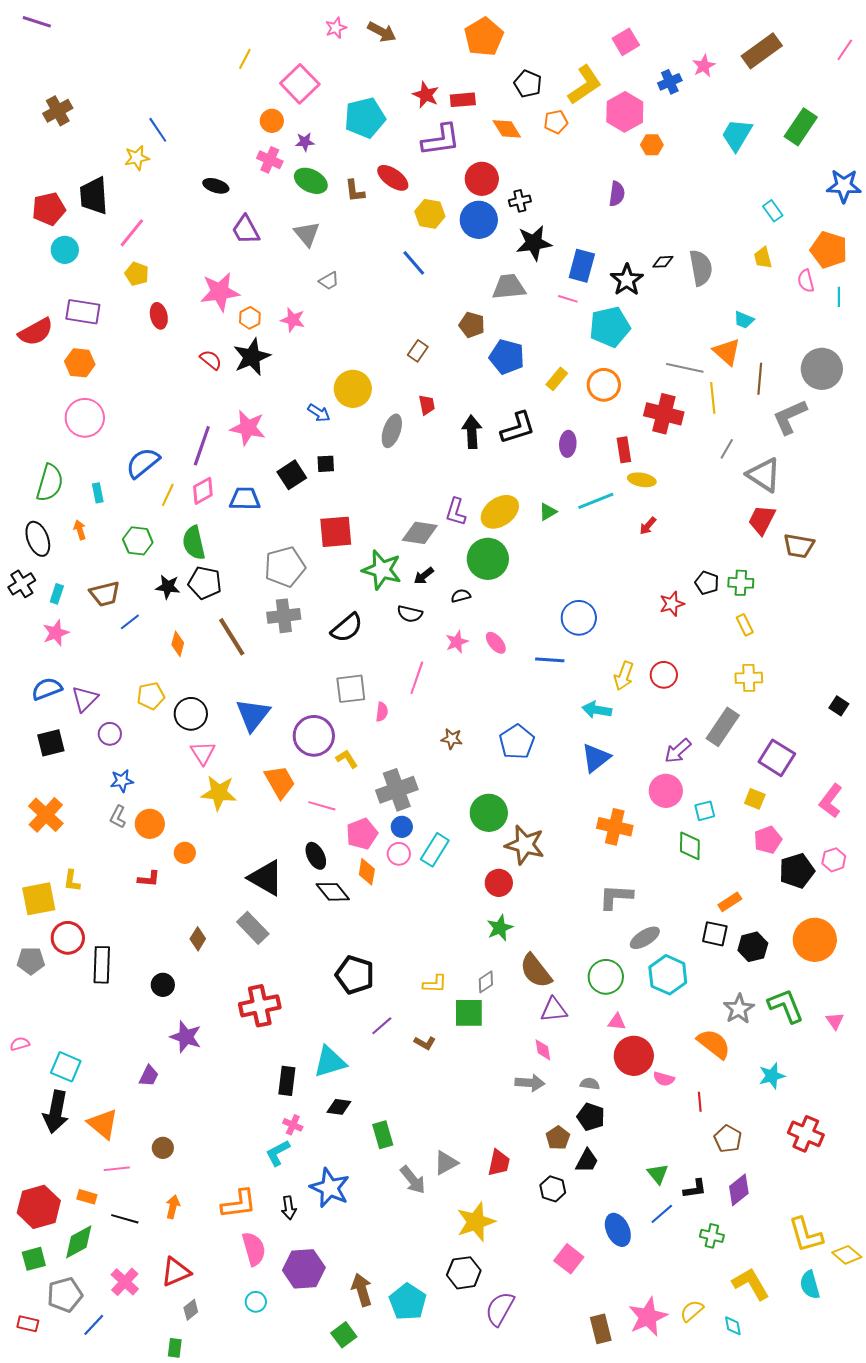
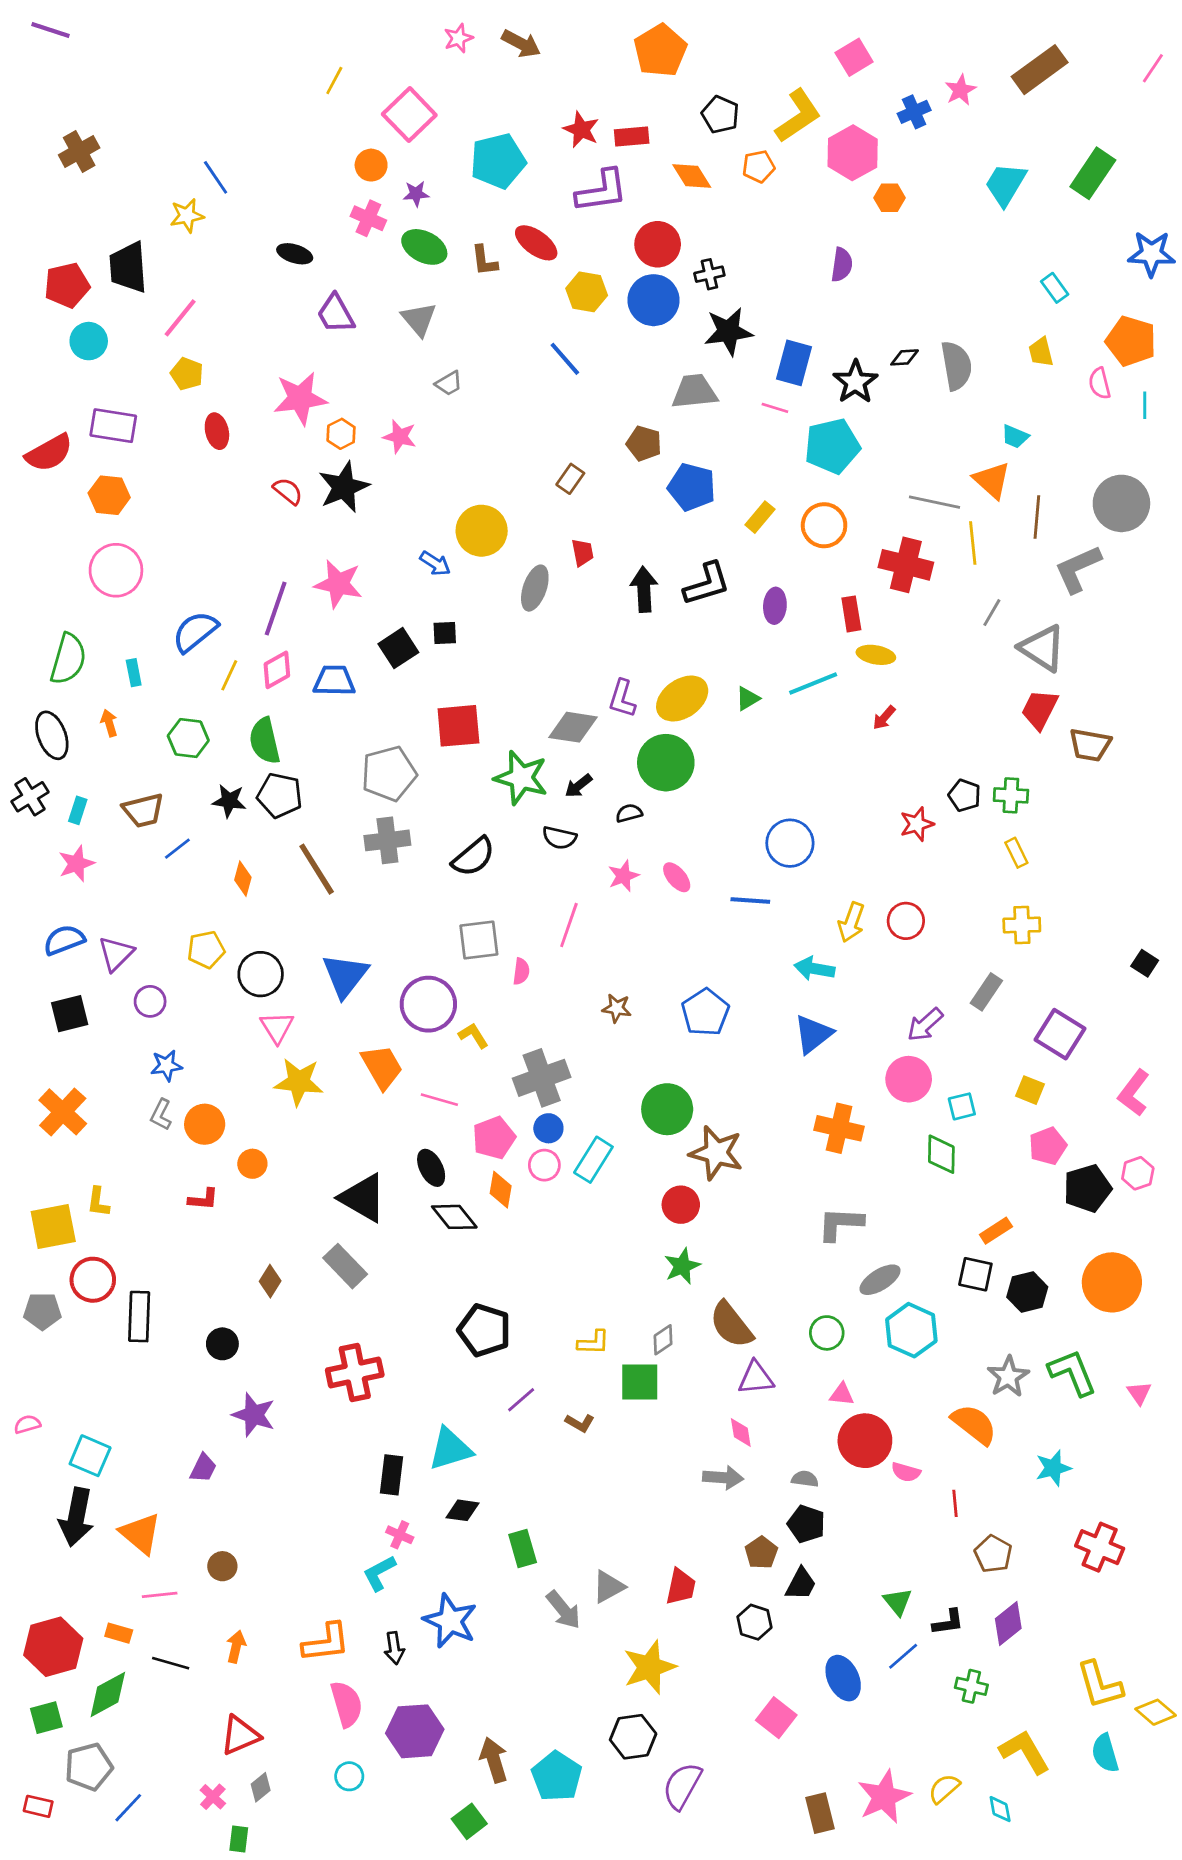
gray rectangle: (723, 727) -> (986, 992), size x0.7
green circle: (606, 977) -> (827, 1333), size x0.7
pink cross: (125, 1282) -> (213, 1797), moved, size x0.7

